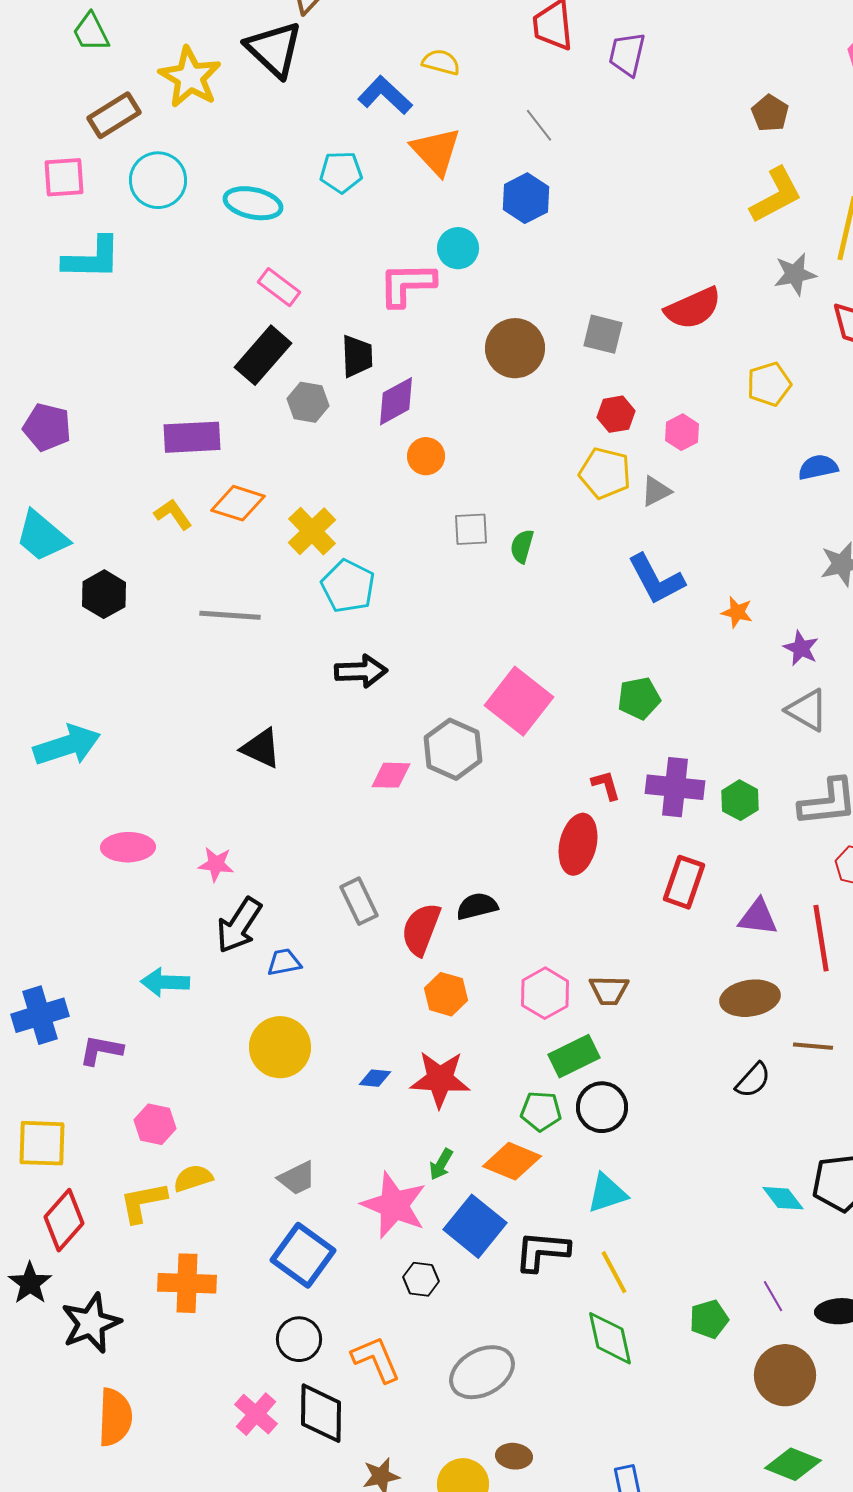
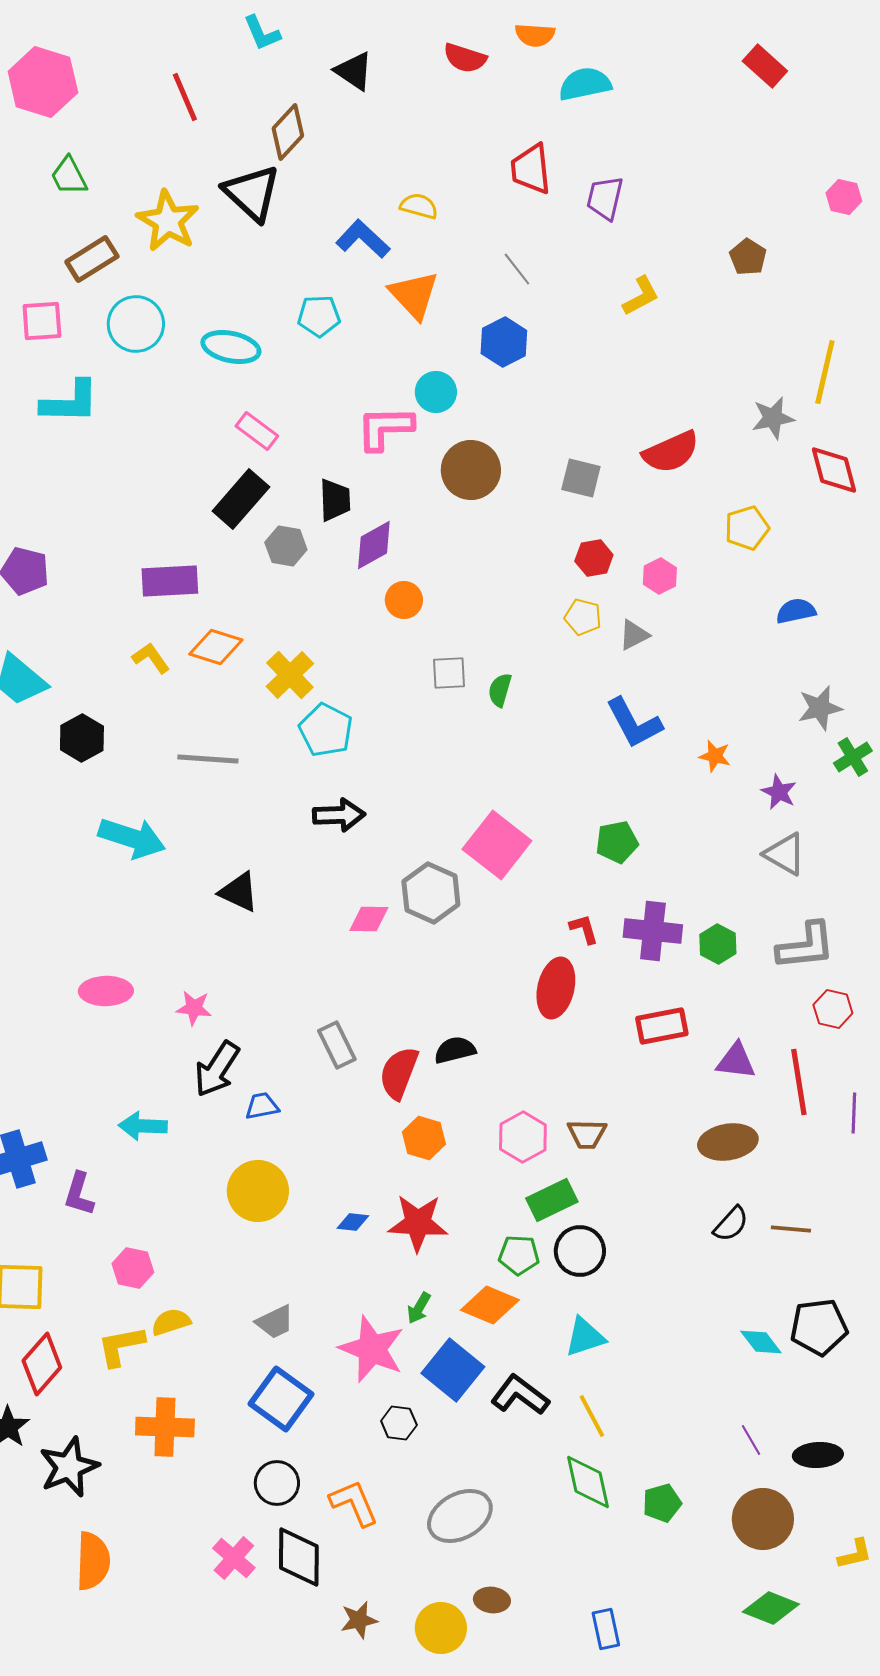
yellow L-shape: (776, 195) -> (641, 296), moved, size x0.7
brown circle: (515, 348) -> (471, 470), moved
yellow pentagon: (605, 473) -> (583, 617), size x0.7
cyan arrow: (67, 745) -> (132, 838), moved, turned 36
red rectangle: (684, 882) -> (662, 1026), turned 60
brown line: (813, 1046) -> (791, 1229), moved
purple L-shape: (101, 1050) -> (79, 1194), turned -84
black L-shape: (542, 1251) -> (520, 1395), turned 32
green pentagon: (709, 1319) -> (662, 1503), moved

